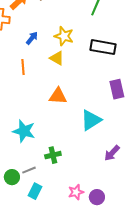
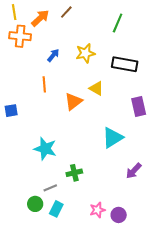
yellow star: (64, 36) -> (85, 53), turned -30
yellow triangle: (57, 58) -> (96, 88), moved
orange triangle: (58, 96) -> (73, 101), moved, turned -42
green circle: (12, 177) -> (35, 204), moved

